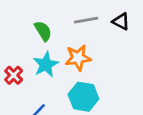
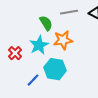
green semicircle: (43, 31) -> (46, 23), moved
cyan hexagon: (83, 97) -> (55, 69), moved

